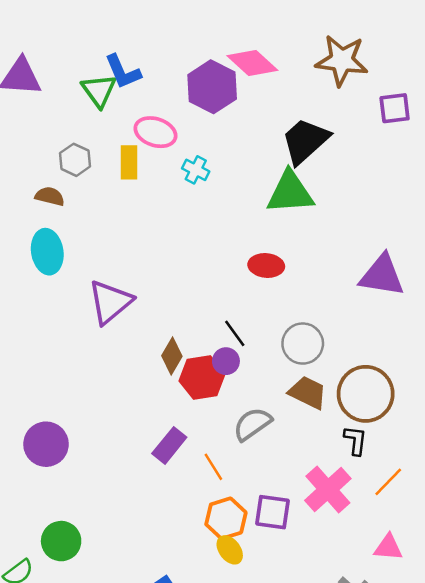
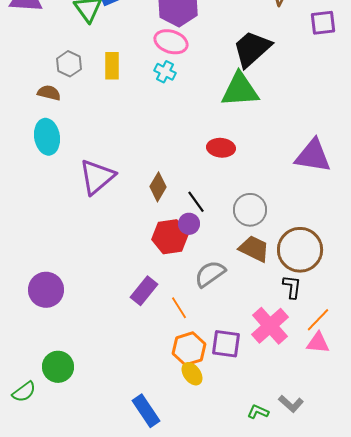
pink ellipse: (155, 132) -> (171, 42), moved
brown diamond: (172, 356) -> (158, 187), moved
pink triangle: (388, 547) -> (318, 343), moved

